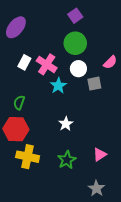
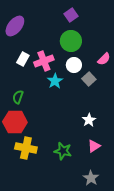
pink cross: (47, 64) -> (44, 61), turned 36
gray square: (94, 84) -> (89, 79), turned -32
white star: (66, 124) -> (89, 120), moved
green star: (67, 160) -> (63, 151), turned -30

